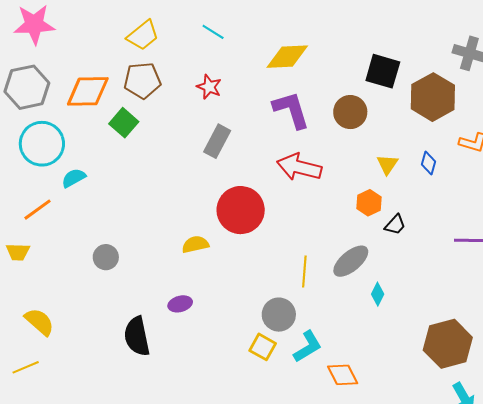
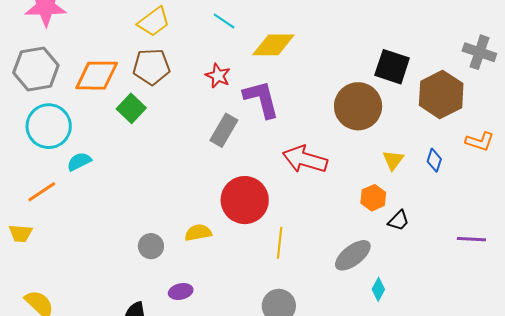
yellow diamond: (287, 57) -> (273, 45), moved
purple L-shape: (291, 110) -> (261, 99), moved
brown circle: (350, 112) -> (358, 106), size x1.4
gray circle: (106, 257) -> (151, 246), moved
yellow line: (304, 271) -> (280, 243), moved

